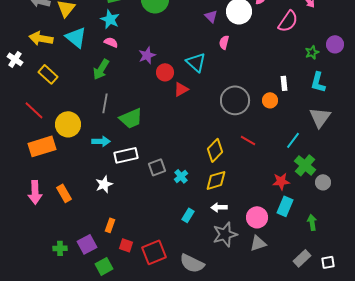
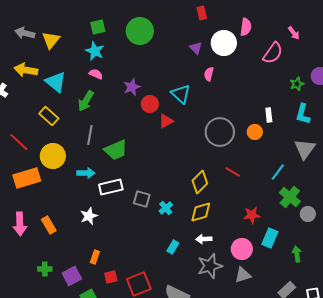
cyan triangle: (76, 37) -> (56, 82), moved
yellow rectangle: (48, 74) -> (49, 116), moved
gray square: (157, 167) -> (142, 199), turned 36
red star: (281, 181) -> (252, 215), moved
red square: (126, 245) -> (111, 277), turned -32
green cross: (60, 248) -> (45, 269), moved

